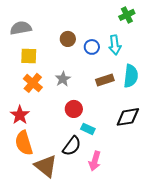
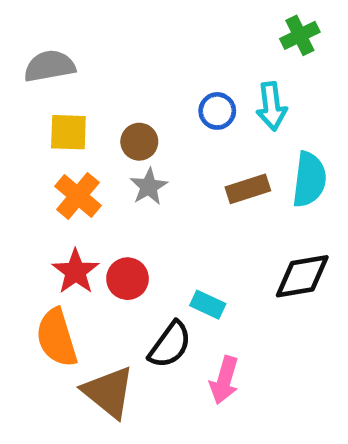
brown circle: (68, 39) -> (139, 142), moved
red circle: (74, 109) -> (128, 279), moved
red star: (20, 115) -> (76, 272), moved

